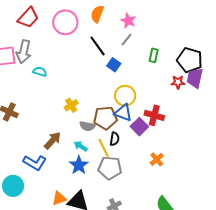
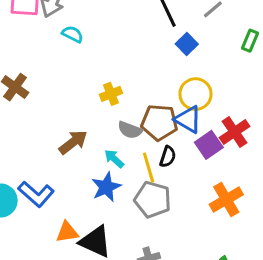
red cross: (154, 115) -> (235, 132), turned 30
orange cross: (157, 159) -> (226, 200), size x1.5
blue L-shape: (35, 163) -> (36, 194), moved

